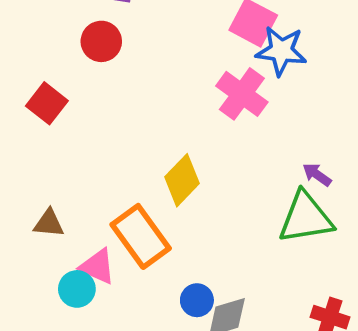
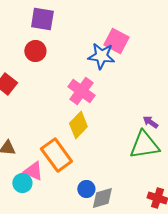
blue star: (281, 51) -> (101, 56), moved
pink cross: (242, 94) -> (81, 91), moved

